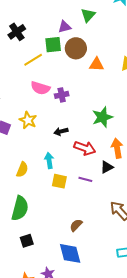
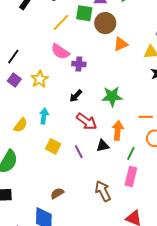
yellow line: (33, 60) -> (61, 22), turned -30
orange triangle: (96, 64) -> (121, 44), turned -42
black arrow: (61, 131) -> (76, 96), moved, turned -48
cyan arrow: (49, 160) -> (44, 116), moved
purple line: (85, 179) -> (79, 152), turned 32

